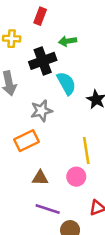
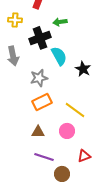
orange rectangle: (27, 141) -> (42, 102), moved
yellow line: (86, 151) -> (75, 110), turned -45

